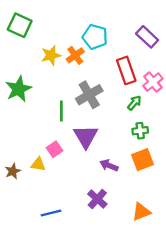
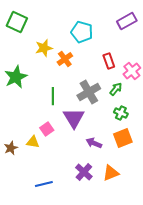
purple rectangle: (147, 37) -> (127, 21), moved, turned -72
orange cross: (75, 55) -> (65, 59), moved
red rectangle: (126, 70) -> (109, 61), size x0.7
gray cross: (89, 95) -> (89, 92), moved
green cross: (140, 131) -> (121, 113), turned 32
orange triangle: (141, 212) -> (111, 173), moved

